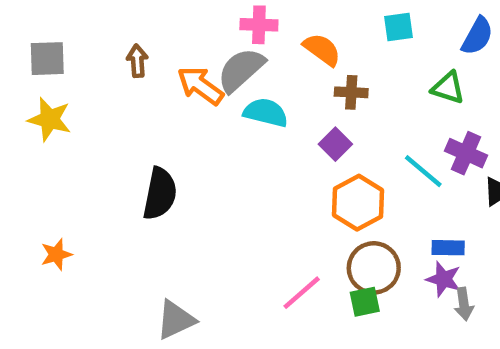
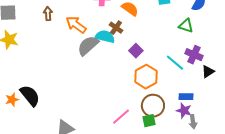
gray semicircle: (241, 70) -> (88, 46), moved
brown cross: (351, 92) -> (116, 28), moved, turned 32
black semicircle: (160, 194) -> (30, 96), moved, turned -50

